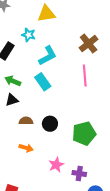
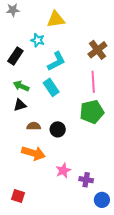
green pentagon: (84, 134) -> (92, 112), moved
orange arrow: (26, 148) -> (33, 153), size x1.6

